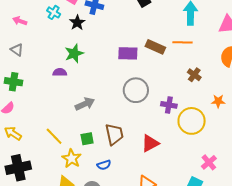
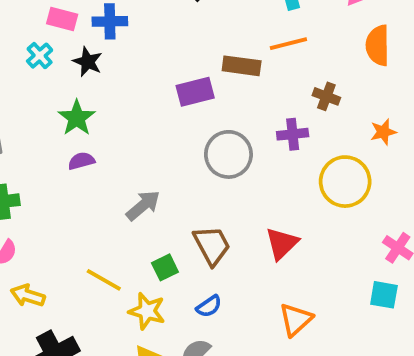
cyan cross: (54, 12) -> (40, 56), turned 32
green star: (74, 53) -> (77, 118), moved
purple cross: (169, 105) -> (293, 134), moved

